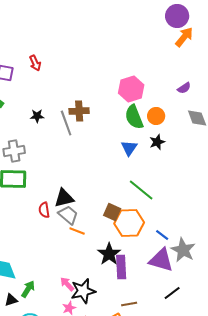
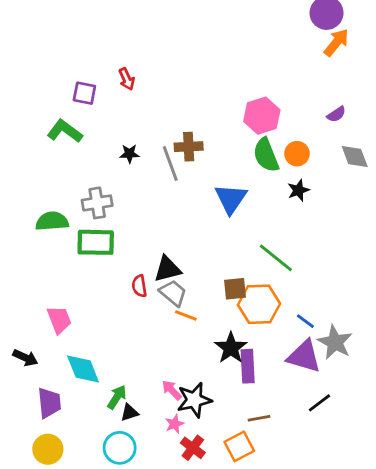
blue triangle: (129, 148) -> (231, 199), moved, size x1.4
brown square: (112, 212) -> (235, 289), turned -30
black triangle: (11, 300) -> (129, 413), moved

